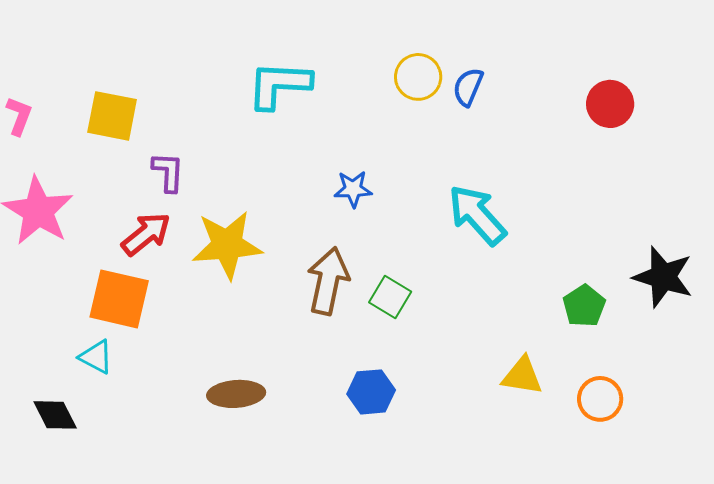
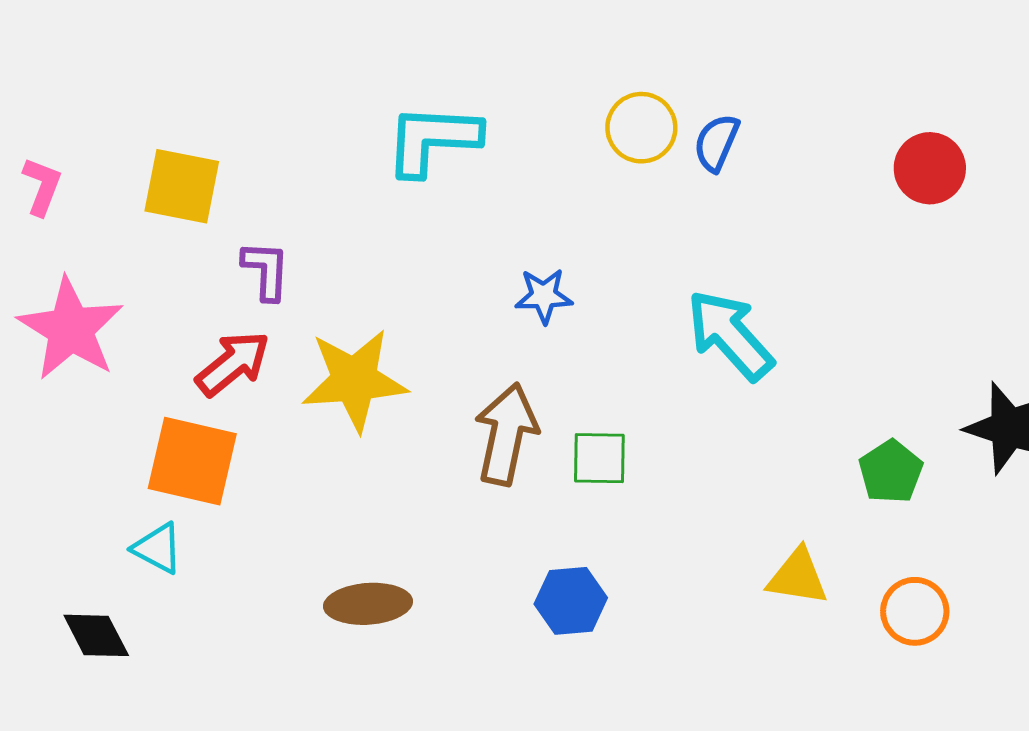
green square: (390, 297) -> (599, 458), turned -30

